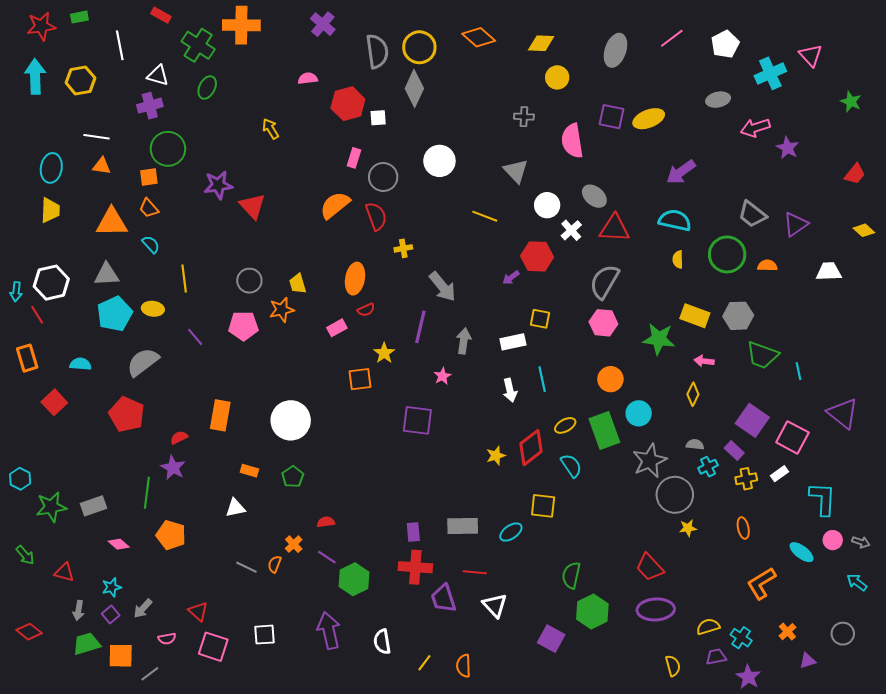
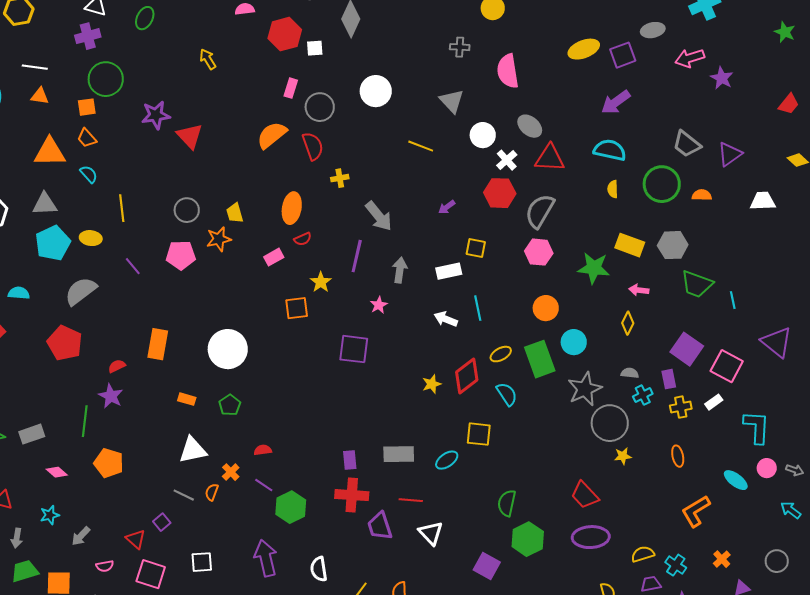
purple square: (611, 117) -> (623, 55), moved, turned -32
red hexagon: (537, 256) -> (500, 193), moved
white arrow: (510, 390) -> (446, 319), turned 125
purple rectangle: (734, 451) -> (669, 379), turned 36
white triangle: (235, 508) -> (193, 450), moved, size x1.4
purple square: (111, 614) -> (162, 522), moved

